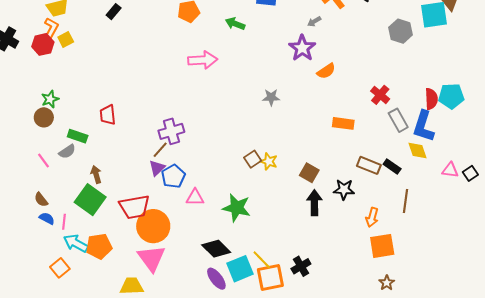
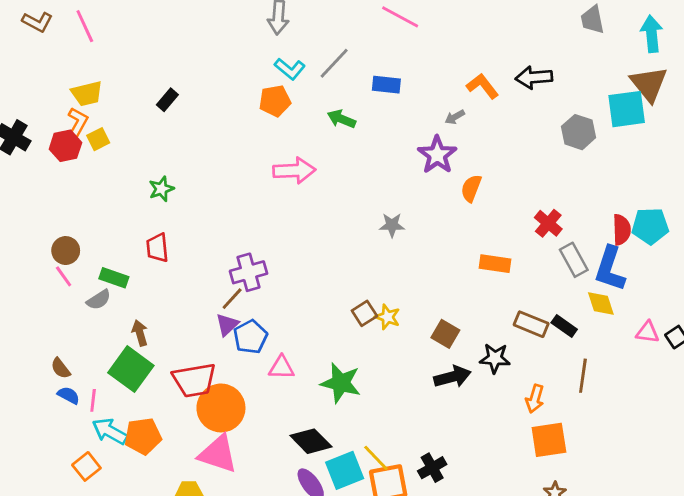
orange semicircle: (326, 71) -> (471, 188), turned 144
green star: (50, 99) -> (161, 189), moved
pink line: (44, 160) -> (64, 276), moved
black arrow: (314, 203) -> (452, 377), turned 75
pink triangle: (152, 258) -> (218, 454), turned -36

